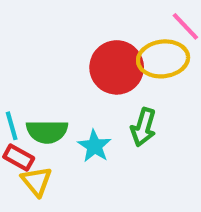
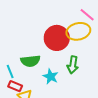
green semicircle: (47, 131) -> (30, 61), moved

